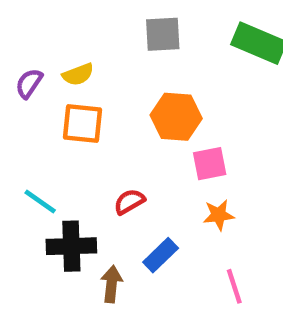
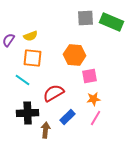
gray square: (163, 34) -> (86, 18), moved
cyan line: (40, 202) -> (23, 80), moved
red semicircle: (129, 202) -> (54, 93), size x1.5
pink line: (234, 286) -> (96, 118), moved, turned 49

